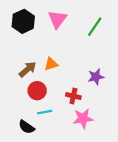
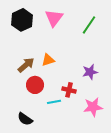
cyan line: (45, 112) -> (54, 102), moved
pink star: (83, 118) -> (93, 107), moved

